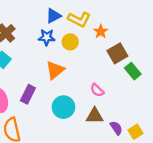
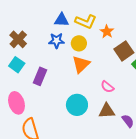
blue triangle: (53, 16) -> (61, 20), turned 35
orange triangle: (55, 70) -> (81, 64), moved
purple rectangle: (28, 94) -> (40, 76), moved

